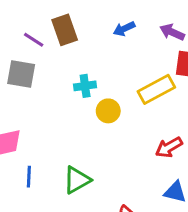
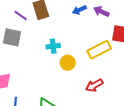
purple arrow: (172, 32) -> (101, 11), moved
red arrow: (169, 147) -> (94, 85), moved

